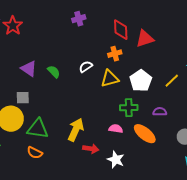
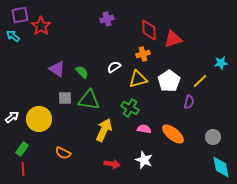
gray square: (23, 98) -> (65, 98), moved
green cross: (129, 108) -> (130, 108), moved, turned 30
purple semicircle: (160, 112) -> (189, 102), moved, turned 104
green triangle: (38, 129) -> (89, 100), moved
red arrow: (91, 149) -> (112, 164), moved

